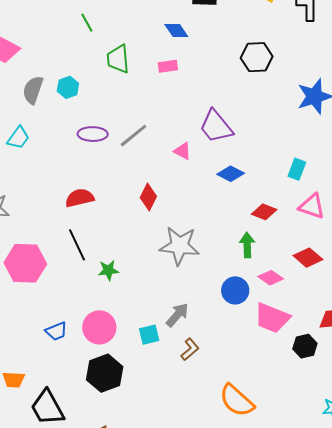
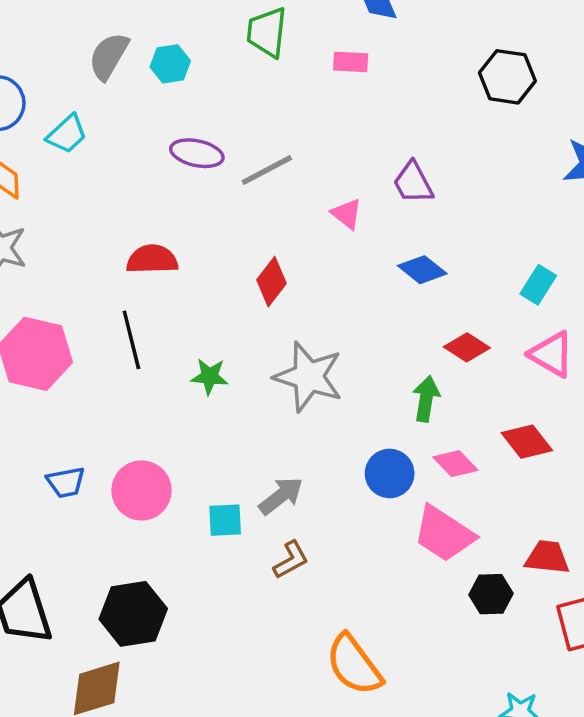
purple trapezoid: (216, 126) -> (413, 183), size x0.7
green star: (108, 270) -> (210, 376), moved
black hexagon: (105, 373) -> (133, 614), moved

